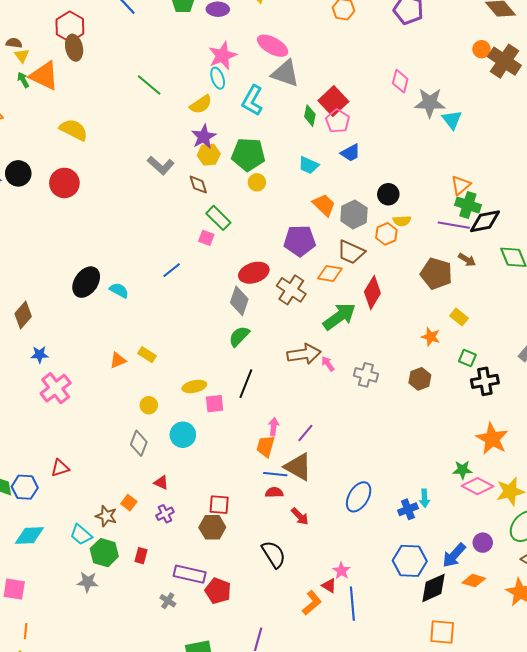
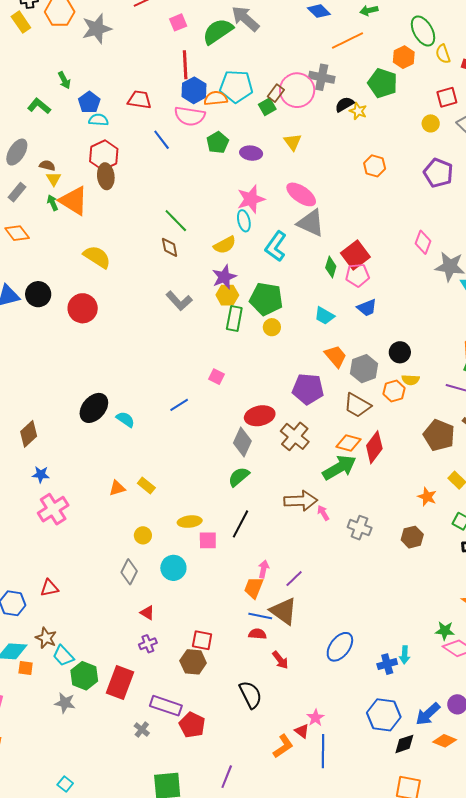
pink pentagon: (338, 121) -> (357, 275), turned 30
brown diamond: (198, 185) -> (170, 247), moved
green rectangle: (218, 218) -> (234, 318), moved, turned 50
orange diamond: (330, 274) -> (349, 443), moved
orange square: (129, 503) -> (26, 668), moved, turned -35
brown star: (106, 516) -> (46, 638), moved
red rectangle: (141, 556) -> (120, 682), size x2.0
black diamond: (434, 588) -> (404, 744), size x0.7

